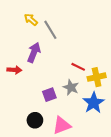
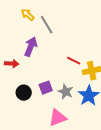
gray star: (71, 87) -> (66, 92), moved
black circle: (35, 120) -> (24, 93), moved

